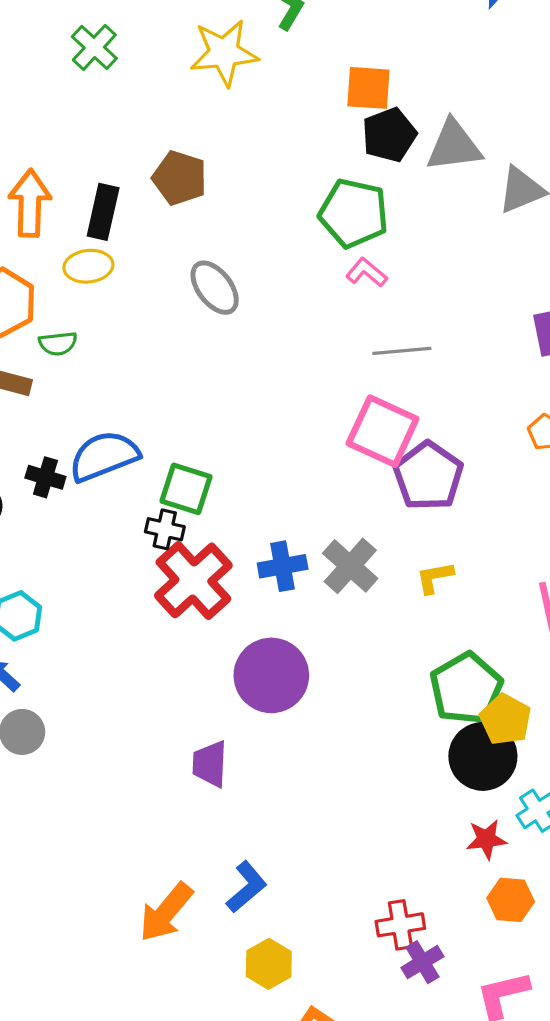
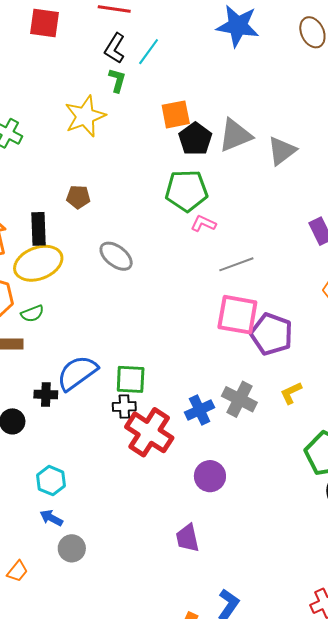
brown pentagon: (180, 178) -> (78, 197), size x0.7
yellow ellipse: (88, 266) -> (38, 263), size x1.6
purple circle: (271, 675) -> (210, 476), size x0.7

